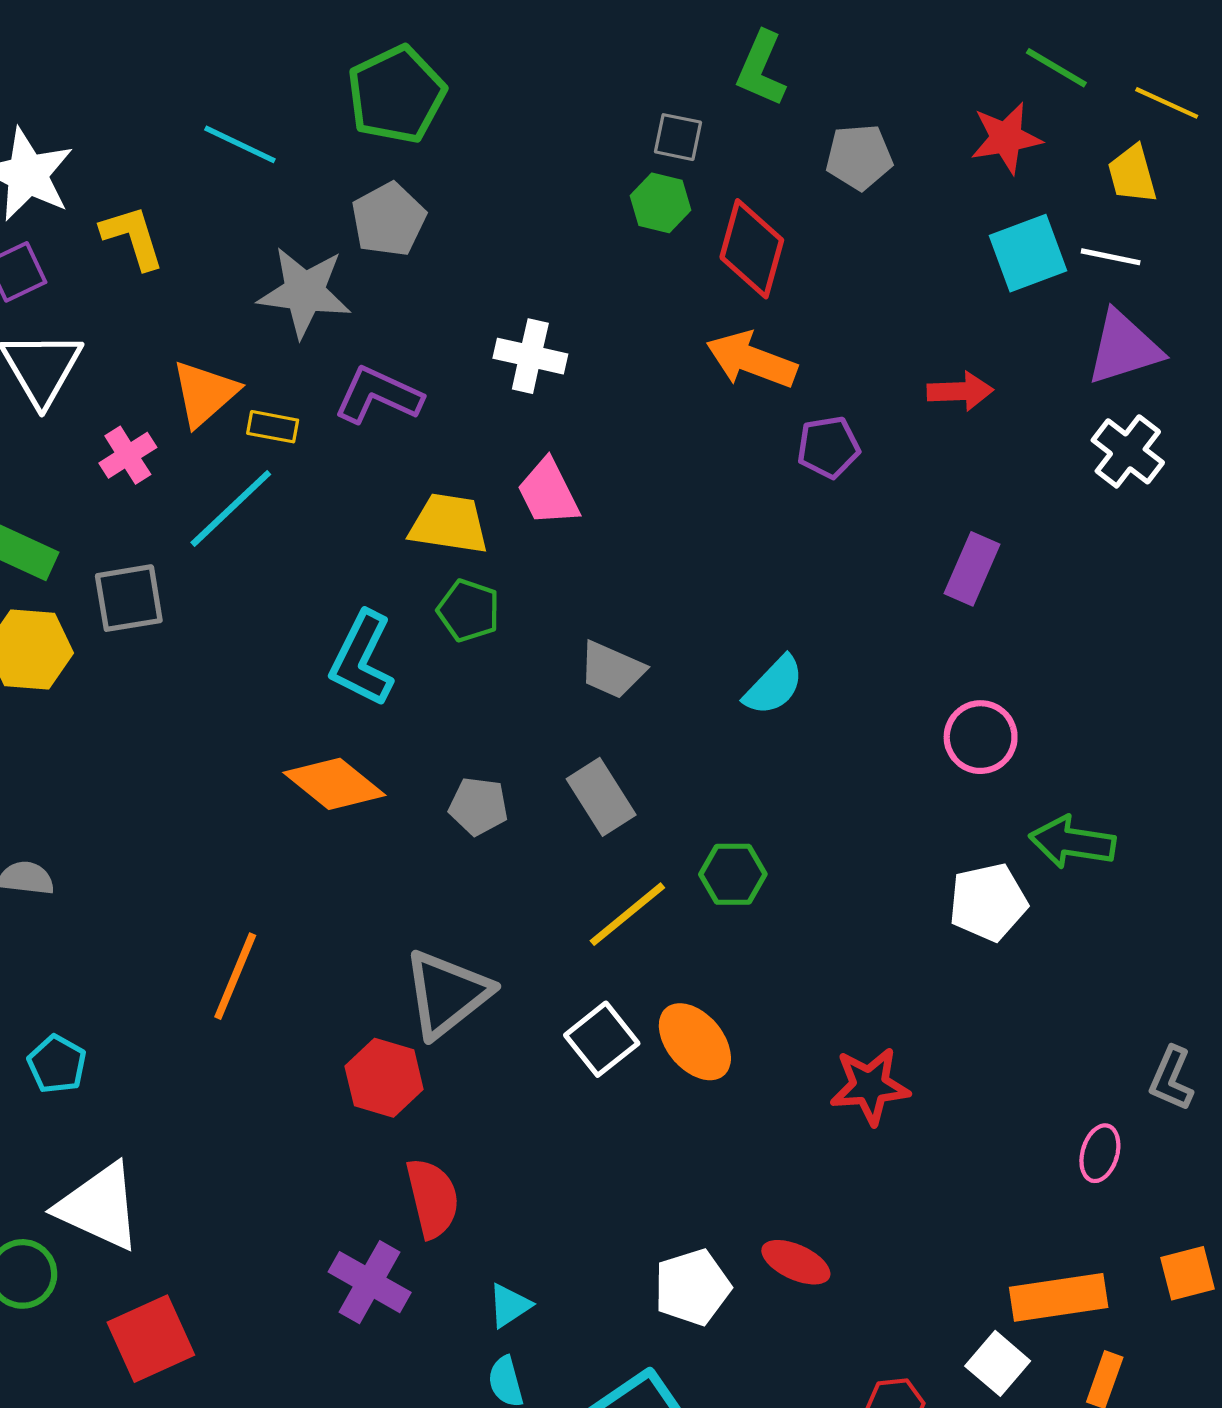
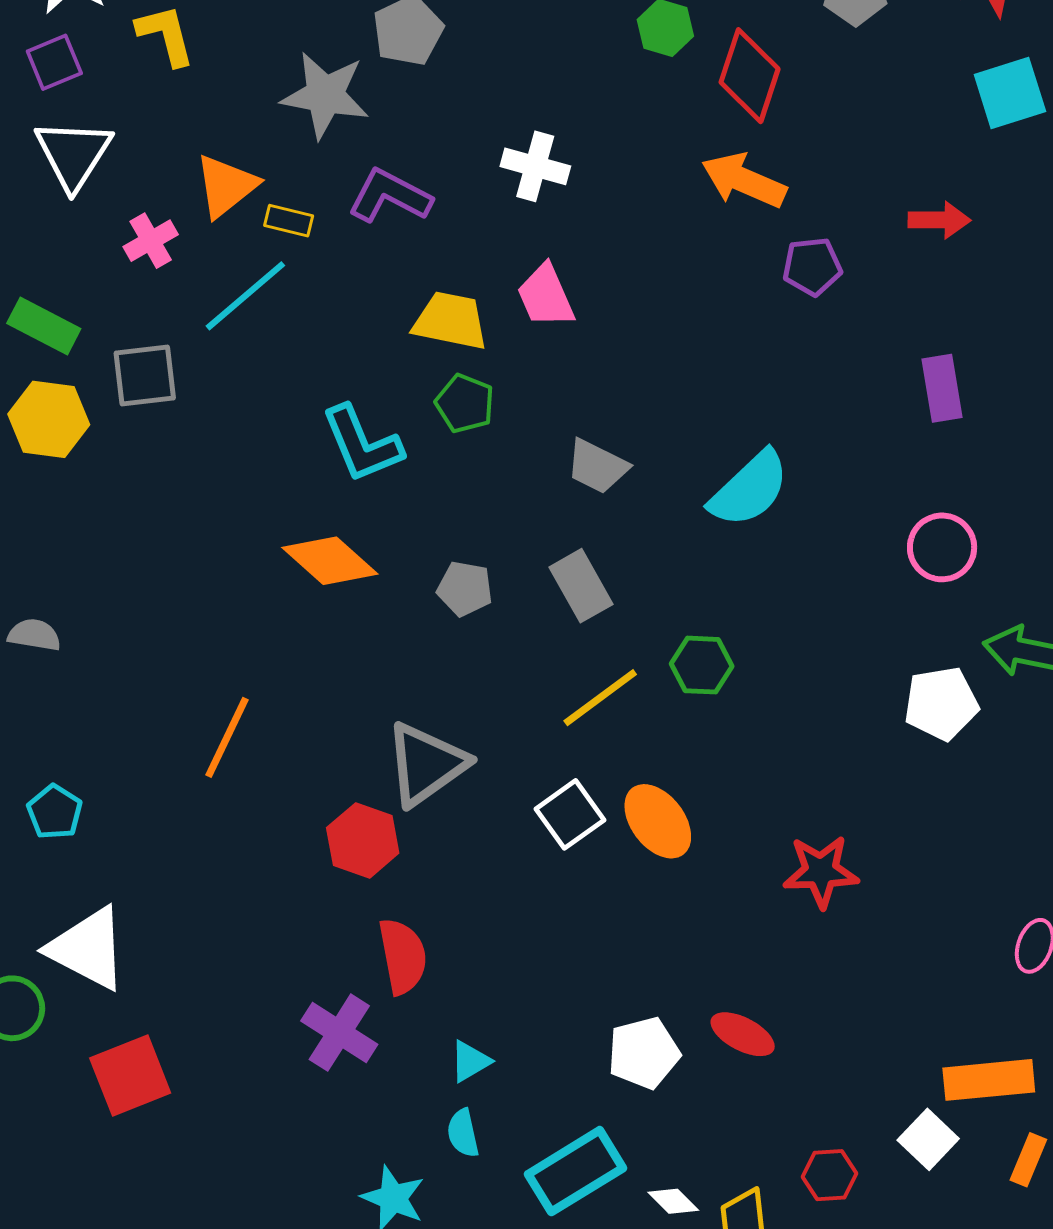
purple rectangle: (972, 569) -> (942, 388), turned -36
cyan L-shape: (362, 659) -> (362, 444), turned -52
cyan semicircle: (774, 686) -> (749, 489), size x1.4

